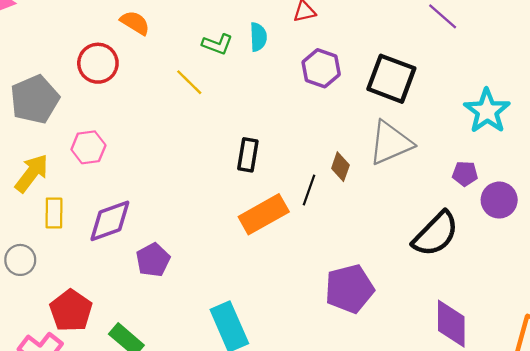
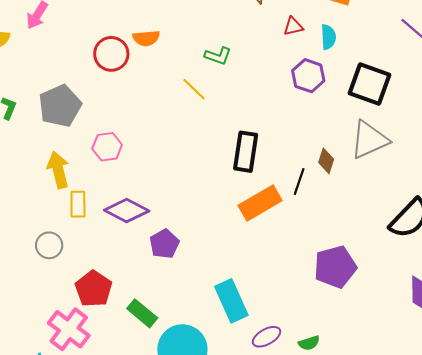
orange semicircle: (135, 23) -> (146, 38), turned 144
cyan semicircle: (258, 37) -> (328, 37), moved
red circle: (98, 63) -> (111, 54), moved
black rectangle: (248, 155) -> (246, 152), size x1.4
yellow arrow: (32, 173) -> (58, 170), turned -51
purple diamond: (110, 221) -> (127, 210), turned 48

